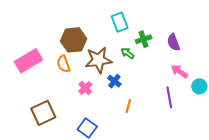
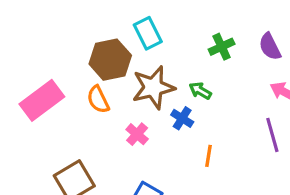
cyan rectangle: (120, 22) -> (148, 33), moved
green arrow: (127, 53) -> (200, 91), moved

